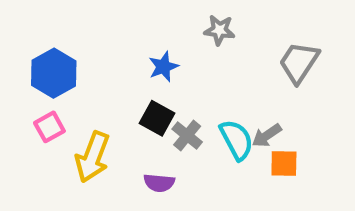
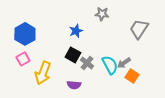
orange square: (284, 163) -> (132, 76), turned 32

